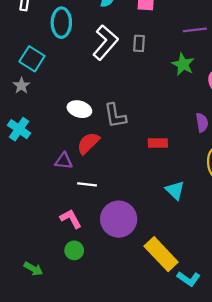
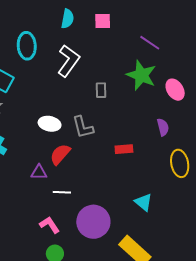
purple line: (195, 30) -> (150, 43), turned 45
gray rectangle: (139, 43) -> (101, 90), moved
green star: (183, 64) -> (141, 75), size x1.4
cyan triangle: (175, 190) -> (144, 202), moved

